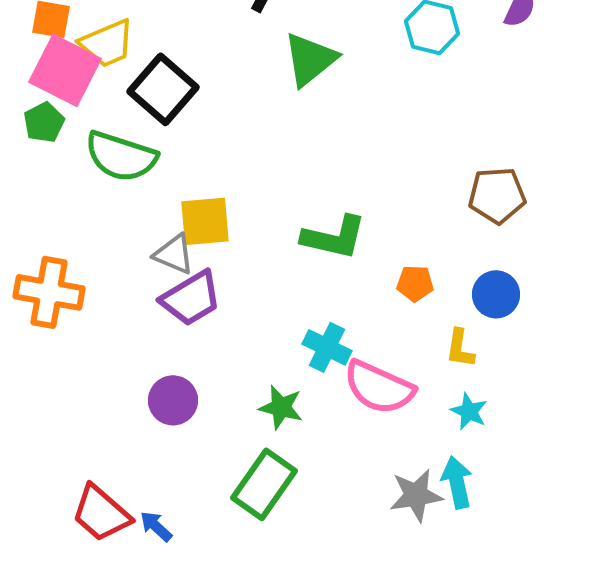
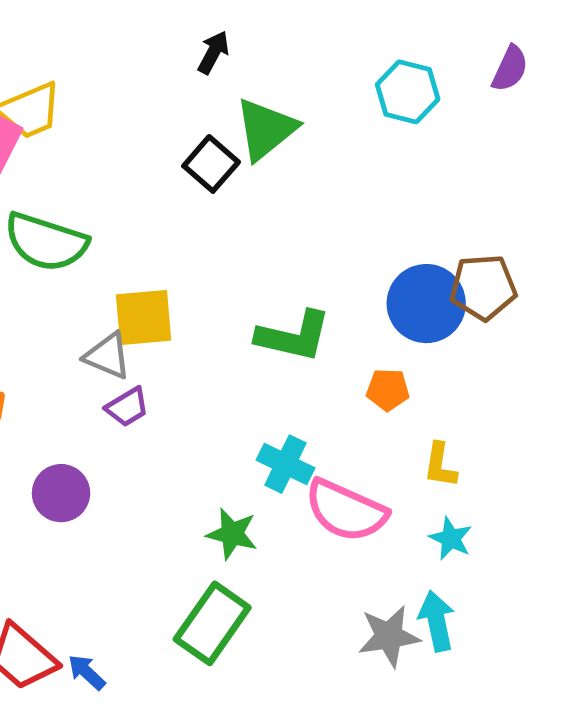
black square: (163, 89) -> (211, 164), moved, size x0.7
blue circle: (496, 294) -> (426, 304), moved, size x1.4
purple trapezoid: (191, 298) -> (127, 407), size x0.6
purple circle: (173, 400) -> (61, 493), moved

